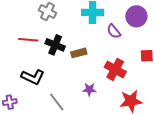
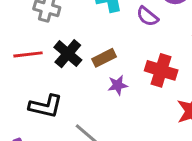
black cross: (55, 45) -> (68, 54), turned 30
purple star: (89, 89) -> (118, 85), moved

